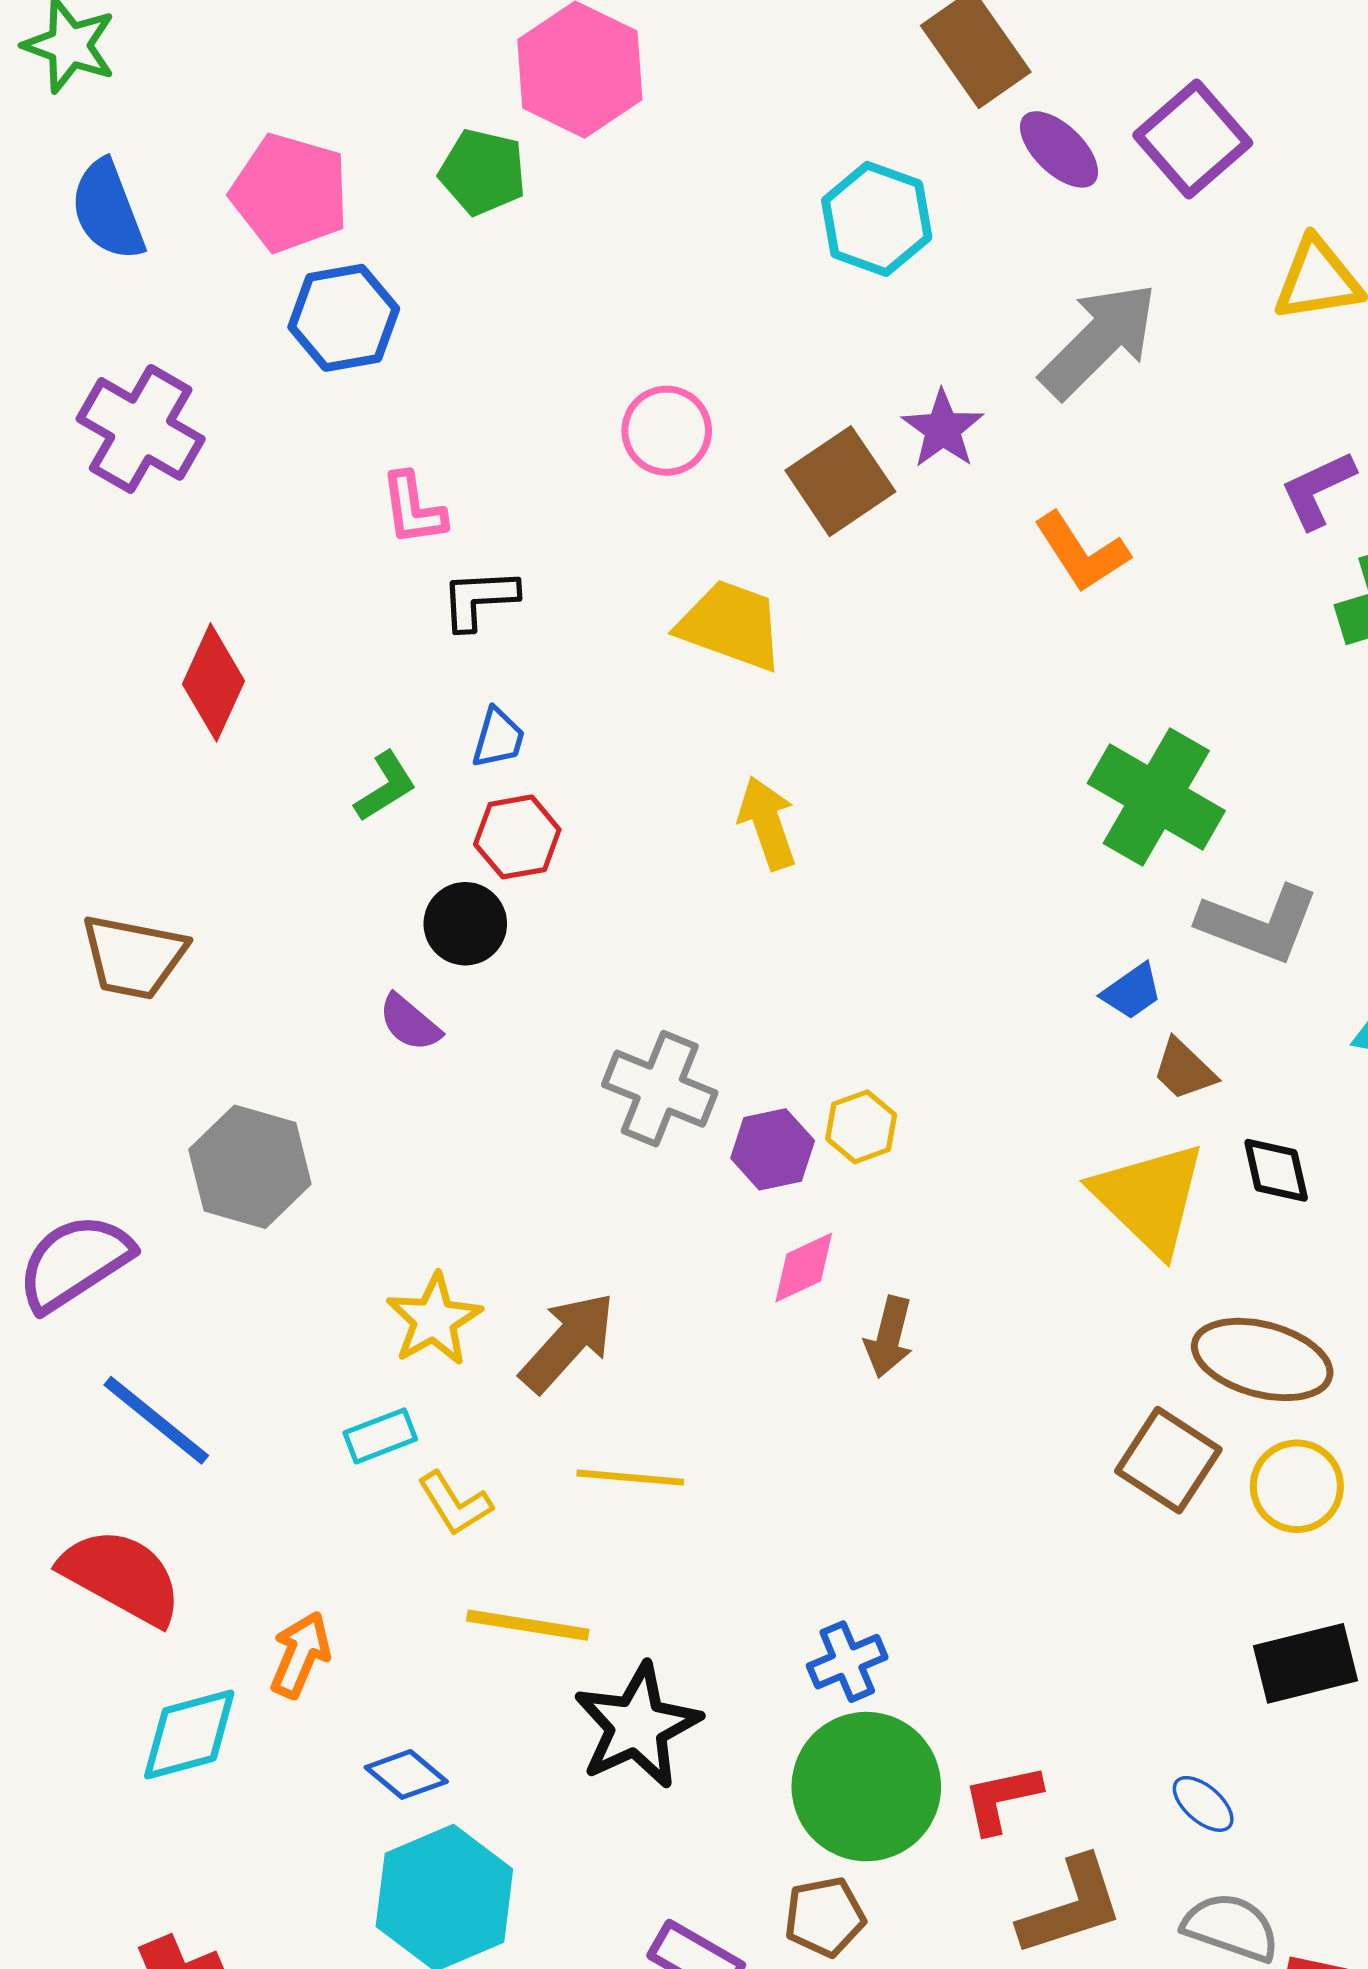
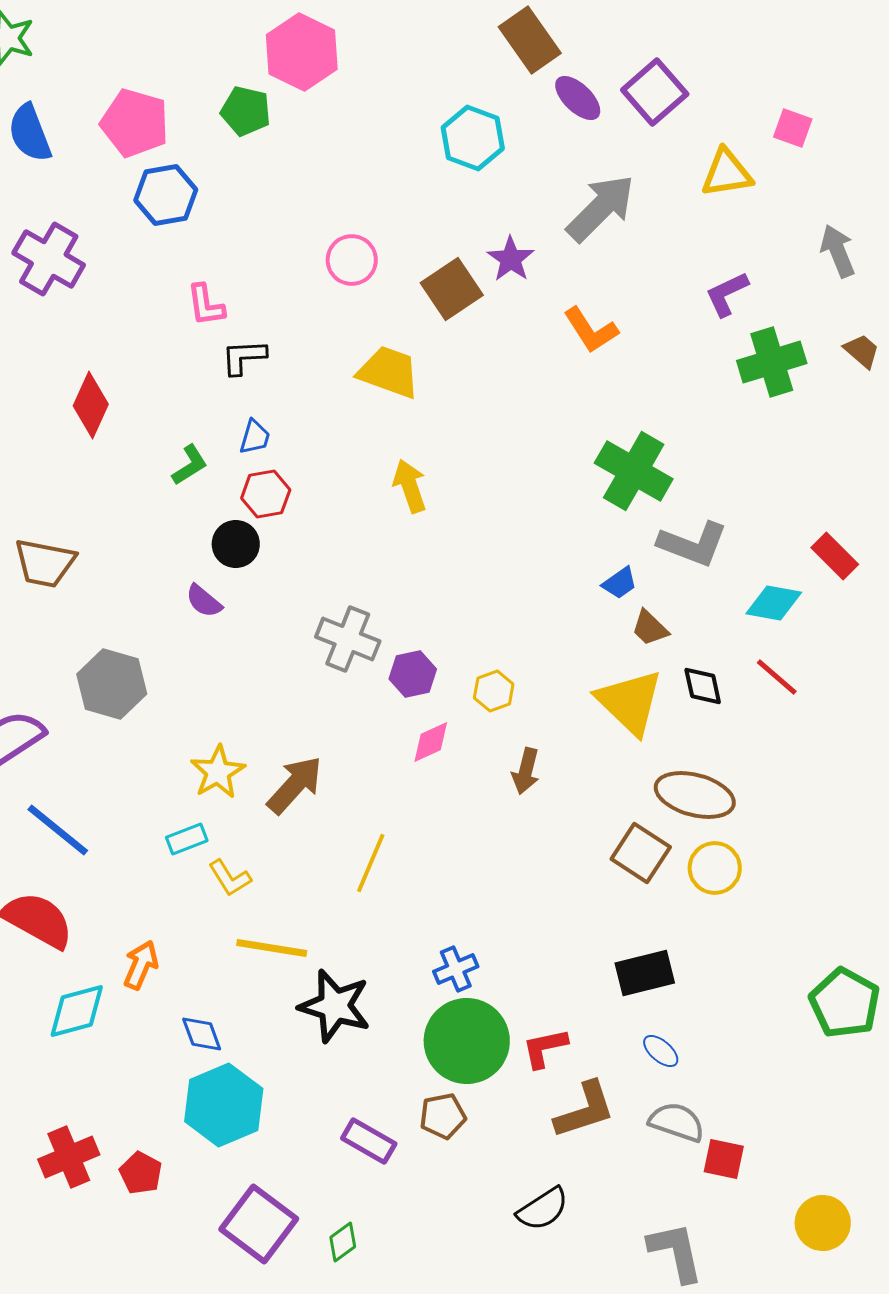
yellow hexagon: (861, 1127) -> (494, 691), moved
brown arrow: (889, 1337) -> (526, 771), moved
yellow line: (630, 1478) -> (371, 863), moved, turned -72
black rectangle: (1306, 1663) -> (645, 973), moved
black star: (637, 1726) -> (335, 1006), turned -30
blue diamond: (406, 1774) -> (202, 1034), turned 30

